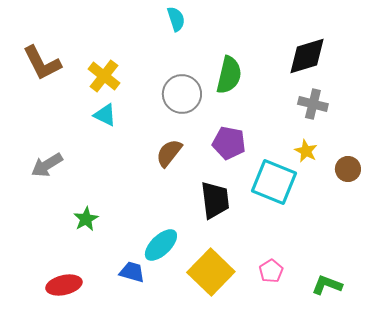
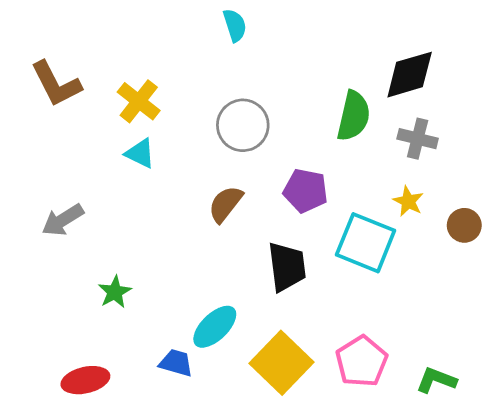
green semicircle: (229, 75) -> (354, 116), moved
pink pentagon: (271, 271) -> (362, 361), size x1.6

